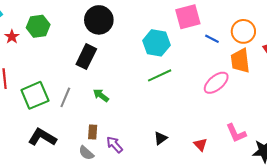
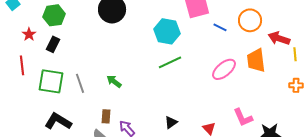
red star: (12, 37) -> (29, 34), moved
black rectangle: (86, 57) -> (53, 44), moved, size x0.7
orange trapezoid: (240, 61) -> (256, 60), moved
green square: (35, 95) -> (51, 81), turned 32
gray line: (65, 97) -> (80, 83), turned -42

